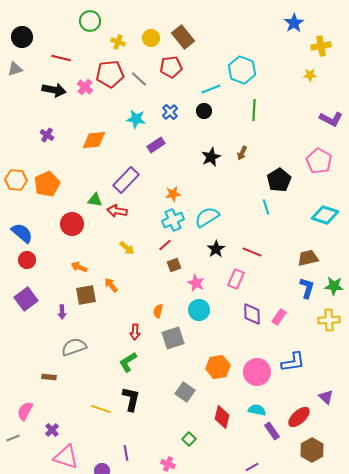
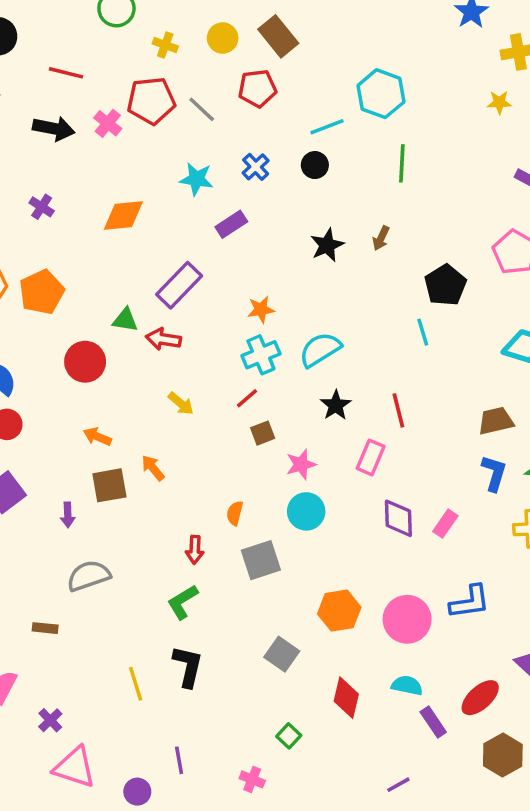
red line: (252, 252) -> (398, 410), turned 54
pink star: (196, 283) -> (301, 464), turned 30
yellow line: (101, 409) -> (136, 684), turned 54

